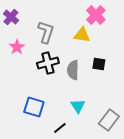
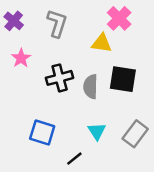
gray L-shape: (46, 32) -> (57, 23), moved
black square: (99, 64) -> (123, 79), size x1.6
gray rectangle: (109, 120) -> (135, 134), moved

